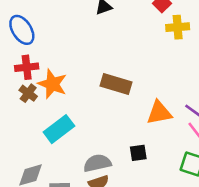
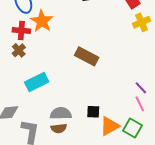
yellow cross: (178, 27) -> (142, 22), turned -30
orange star: (52, 84) -> (42, 21), moved
orange triangle: (159, 113) -> (110, 126), moved, turned -30

